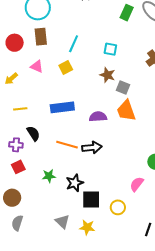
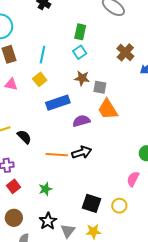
green rectangle: (127, 13) -> (80, 32), moved
cyan square: (110, 49) -> (80, 52), turned -32
blue rectangle: (62, 107) -> (58, 103), moved
black semicircle: (33, 133) -> (24, 137), moved
black star: (75, 183) -> (48, 221), moved
black square: (91, 199) -> (92, 203), turned 30
gray triangle: (62, 221) -> (68, 231), turned 35

